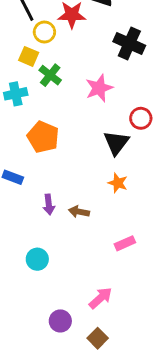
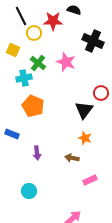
yellow square: (29, 56) -> (13, 50), moved
pink star: (99, 88) -> (66, 62), moved, turned -30
cyan cross: (16, 94) -> (24, 78), moved
brown arrow: (79, 212) -> (72, 158), moved

